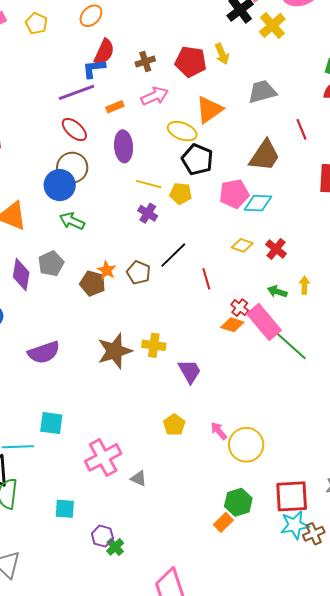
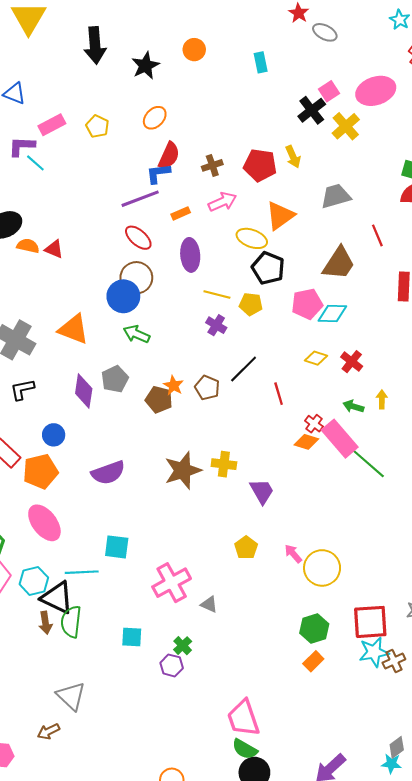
orange rectangle: (223, 522) -> (313, 661), moved
green cross: (115, 547) -> (183, 646), moved

